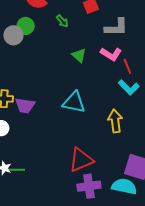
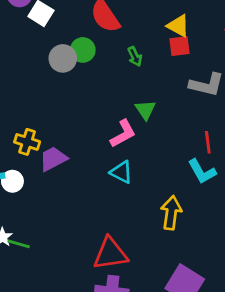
pink L-shape: (111, 54) -> (123, 134), moved, turned -75
cyan triangle: (74, 102) -> (121, 172), size x0.7
purple trapezoid: (25, 105) -> (53, 159), turned 130

